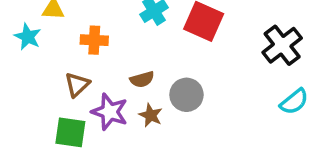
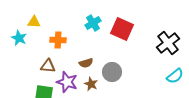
brown triangle: (77, 85) -> (48, 66), turned 49

